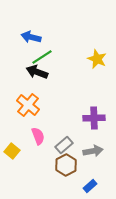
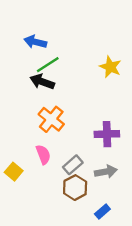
orange cross: (28, 105) -> (51, 119), moved

